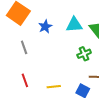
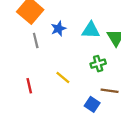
gray line: (24, 47) -> (36, 41), moved
yellow line: (54, 87) -> (63, 77), moved, turned 40

